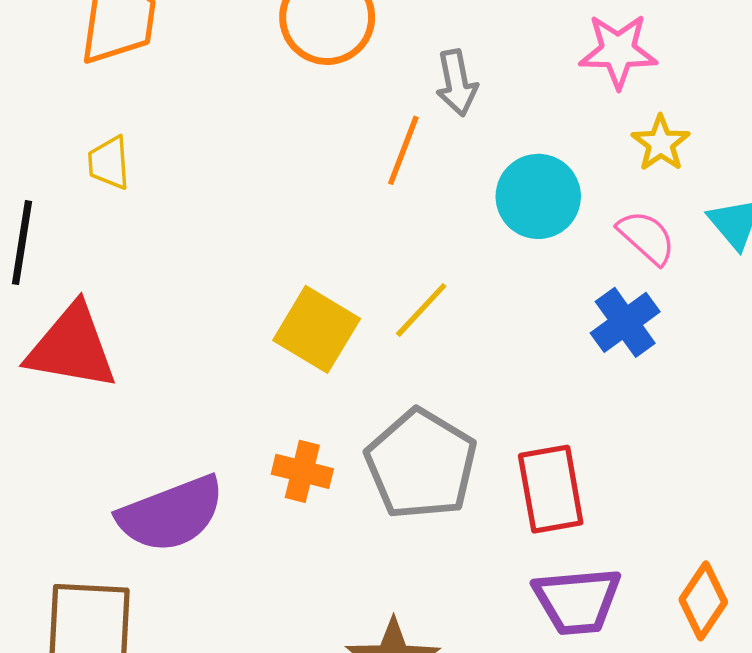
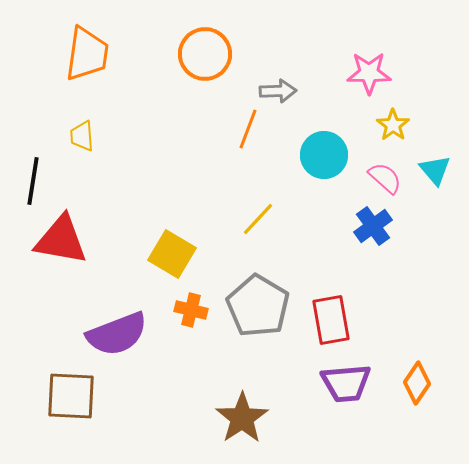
gray arrow: (457, 83) -> (278, 91), turned -81
yellow square: (317, 329) -> (172, 254), moved

